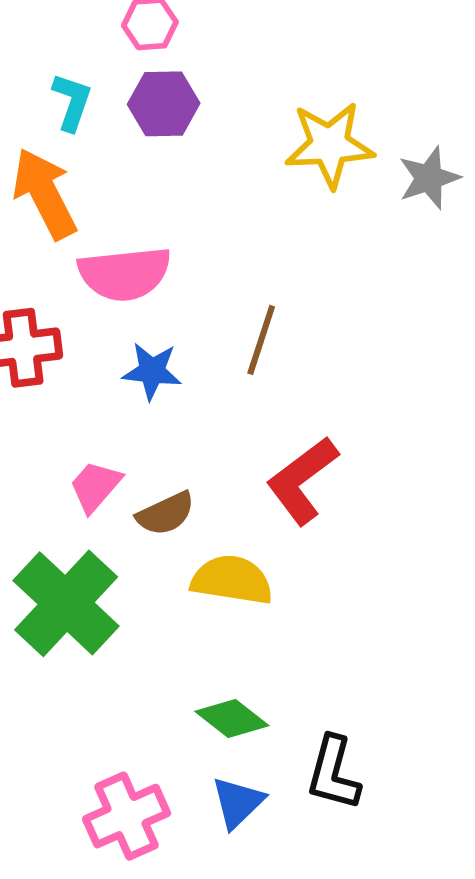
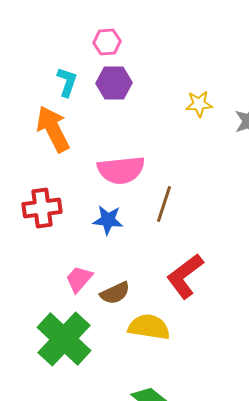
yellow star: (329, 145) -> (199, 104), size x0.6
pink semicircle: (125, 274) -> (121, 170), moved

